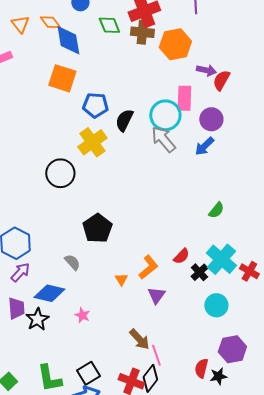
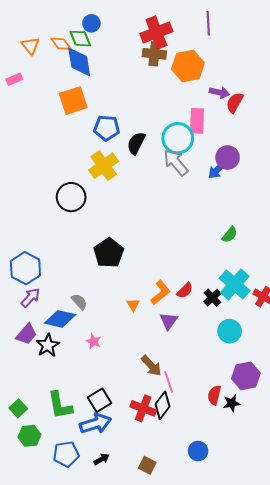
green diamond: (109, 25) -> (80, 39), moved
orange square: (62, 78) -> (73, 101), turned -36
purple circle: (211, 119) -> (228, 157), moved
red semicircle: (181, 256) -> (185, 291), moved
gray semicircle: (72, 262) -> (79, 302), moved
purple trapezoid: (16, 308) -> (26, 334), turned 45

